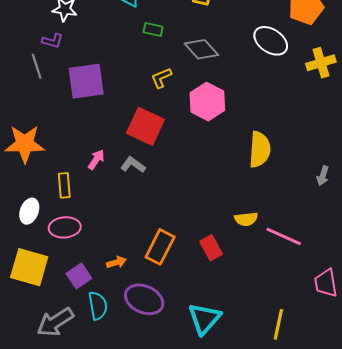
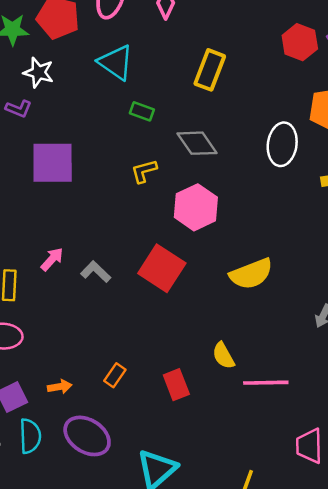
white ellipse: (271, 41) -> (282, 144), turned 56
red square: (145, 126) -> (162, 268), moved
yellow semicircle: (260, 149) -> (251, 274), turned 57
yellow semicircle: (246, 219) -> (223, 356), turned 60
pink line: (284, 236) -> (266, 383), turned -33
orange rectangle: (160, 247) -> (115, 375), size x0.6

